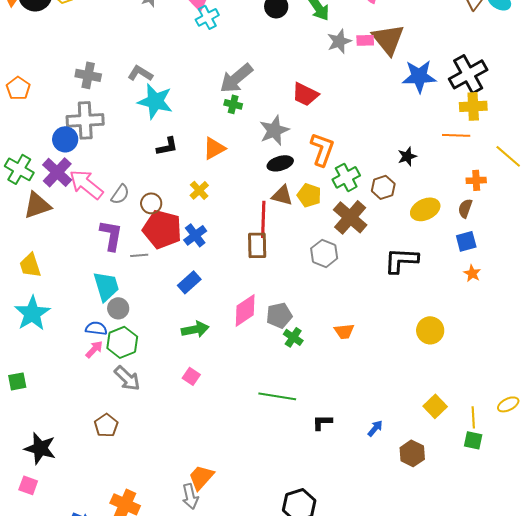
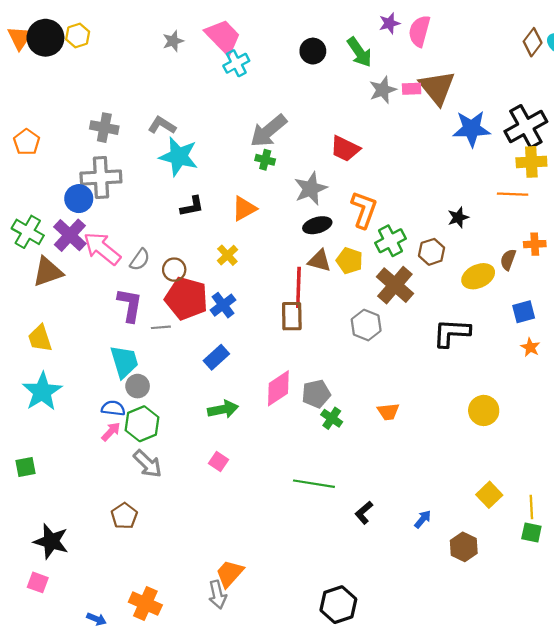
brown semicircle: (465, 208) -> (508, 260), moved
black L-shape: (322, 422) -> (364, 513), turned -40

